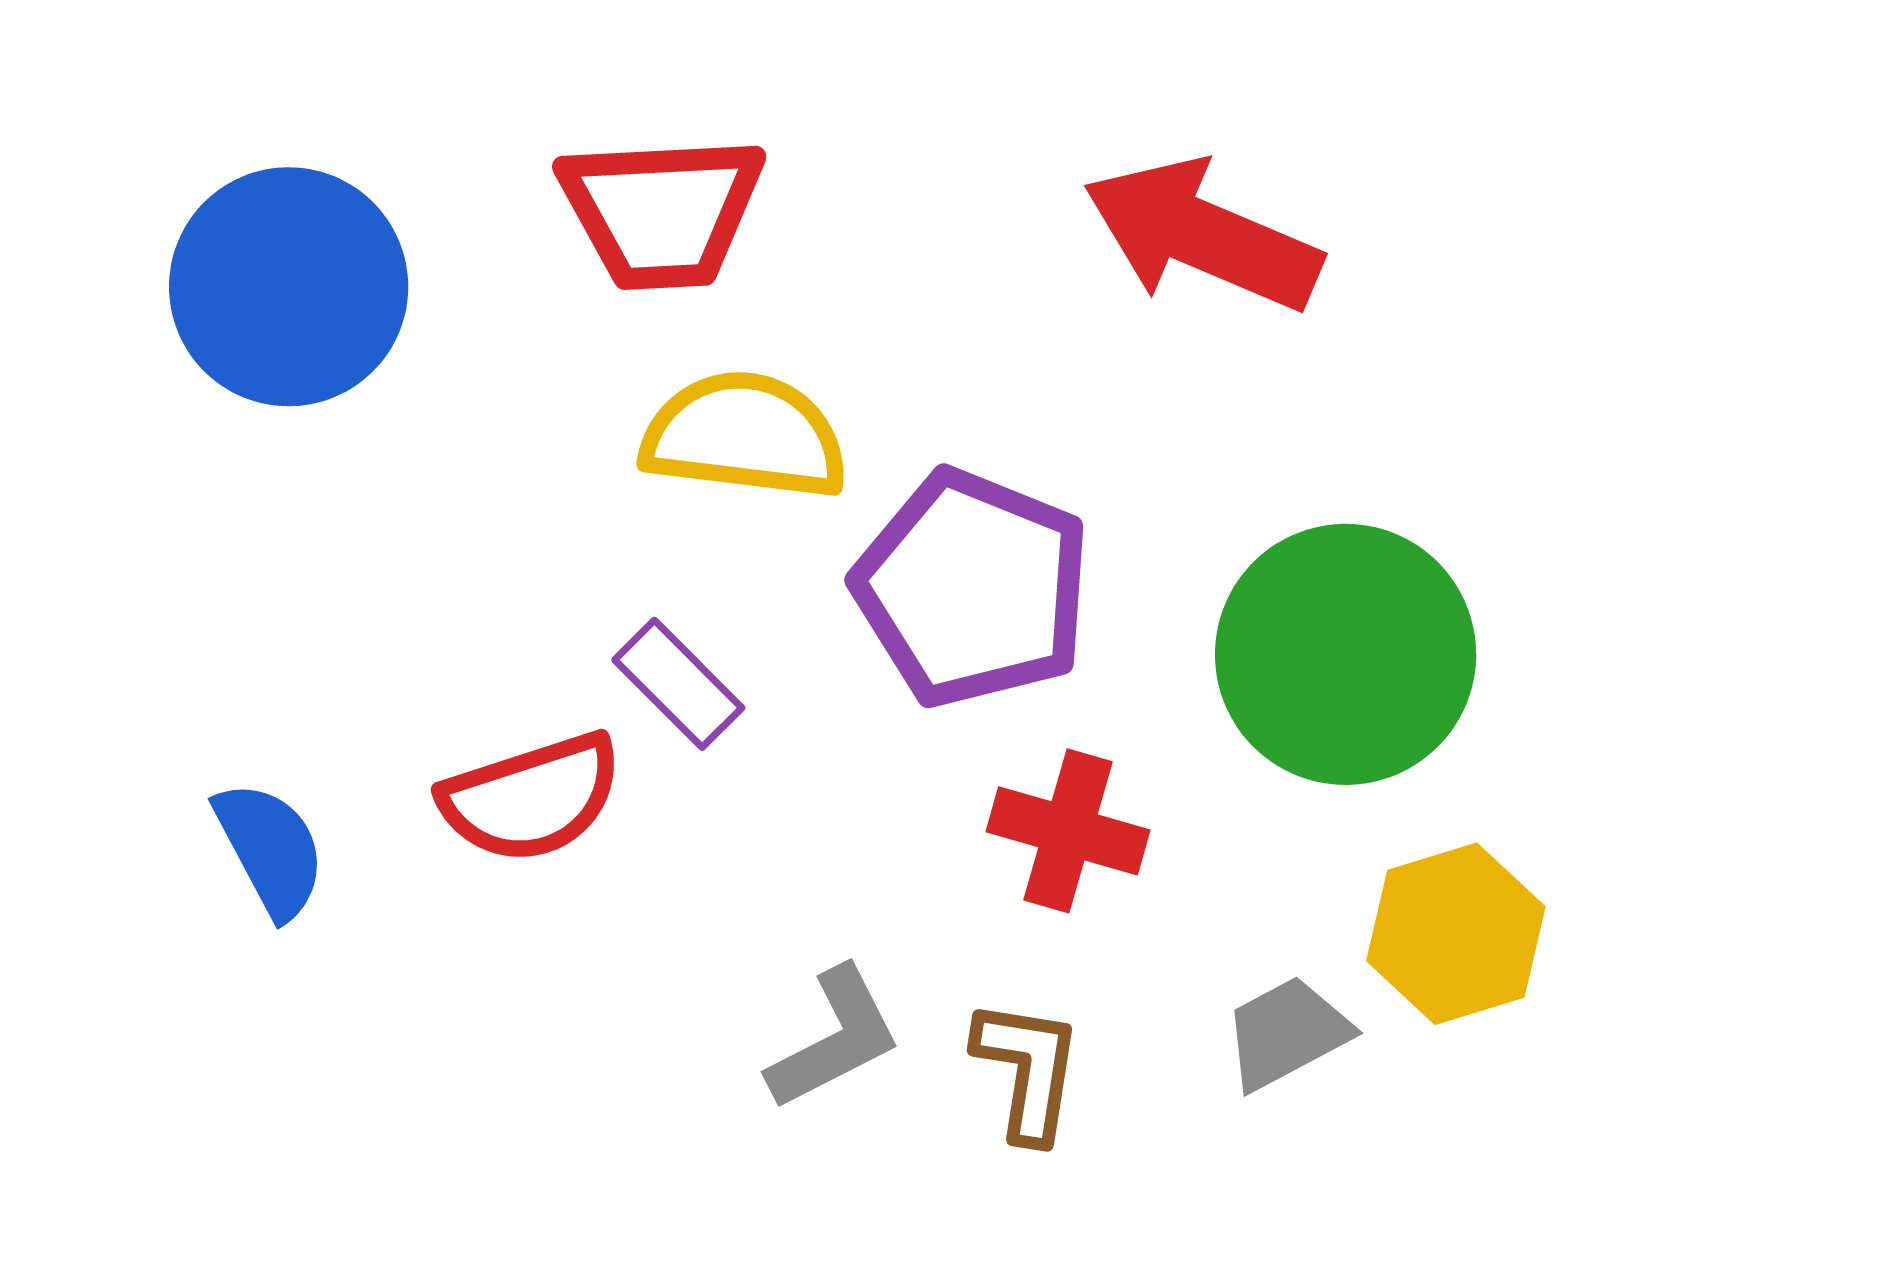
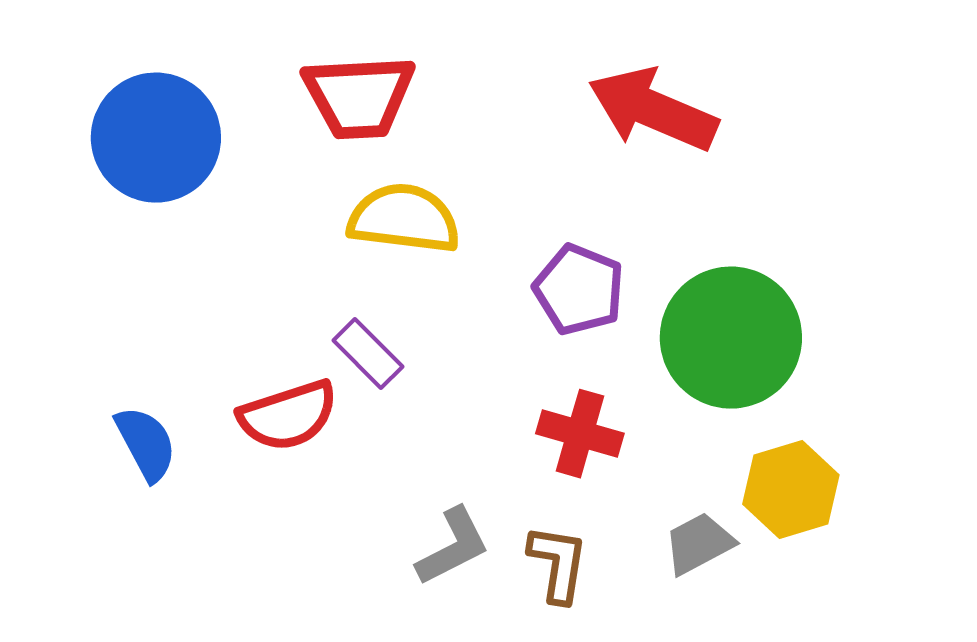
purple pentagon: (972, 588) -> (579, 290), moved, size x0.7

